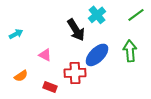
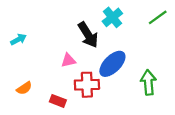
green arrow: (130, 51) -> (148, 82), moved
pink triangle: (45, 55) -> (68, 60), moved, turned -40

